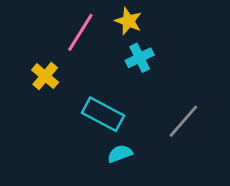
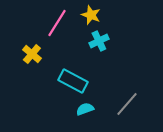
gray line: (183, 121) -> (127, 104), moved

